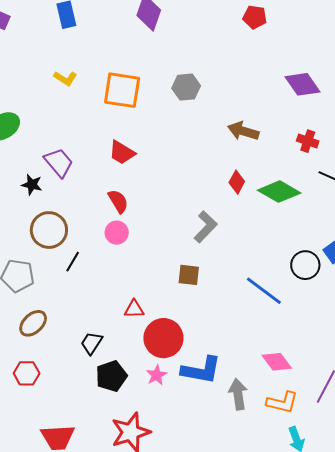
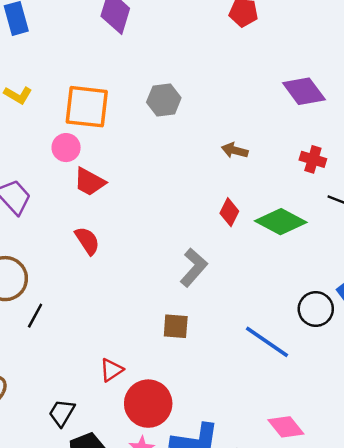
brown arrow: (243, 131) -> (235, 150), size x0.7
pink circle: (117, 233) -> (66, 148), moved
red triangle: (134, 309) -> (111, 370), turned -30

